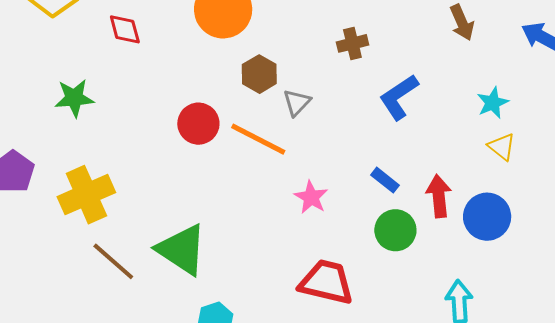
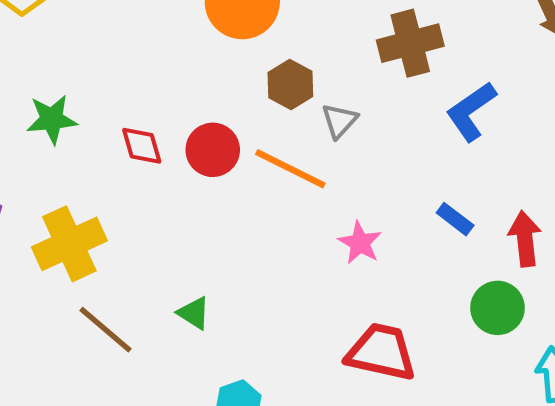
red diamond: (125, 29) -> (142, 146), moved
brown cross: (352, 43) -> (410, 43), size x1.6
green circle: (395, 230) -> (497, 308), moved
green triangle: (182, 250) -> (194, 313), size x0.5

